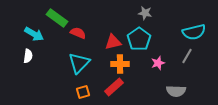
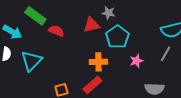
gray star: (145, 13) -> (108, 13), moved
red triangle: (113, 42) -> (91, 25), moved
cyan triangle: (79, 63) -> (31, 61), moved

